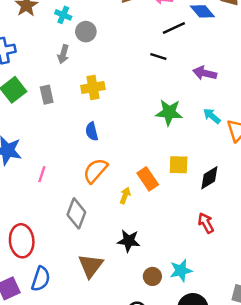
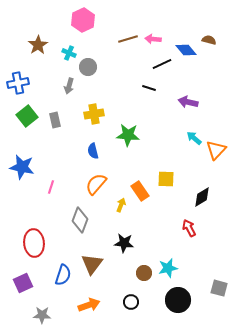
green star: (169, 112) -> (128, 135), moved
black diamond: (209, 178) -> (202, 197), moved
blue semicircle: (41, 279) -> (63, 275), moved

